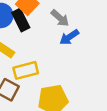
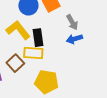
black rectangle: (21, 20) -> (38, 38), moved

